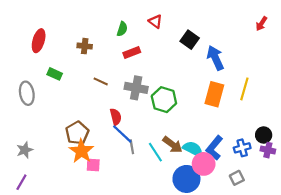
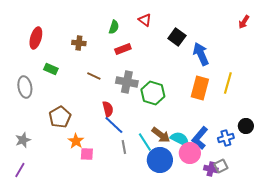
brown pentagon: (77, 133) -> (60, 117), moved
gray line: (132, 147) -> (124, 147), moved
purple cross: (268, 150) -> (211, 169), moved
orange star: (81, 151) -> (76, 141), size x0.7
blue circle: (186, 179) -> (160, 160), moved

